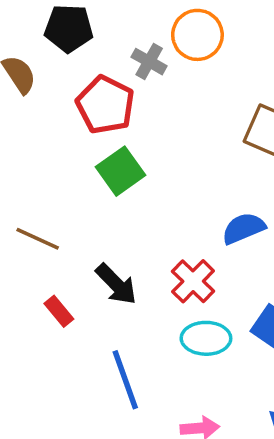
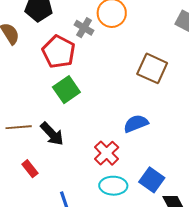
brown line: (38, 239) -> (19, 127), turned -30
black arrow: (116, 284) -> (52, 134), moved

